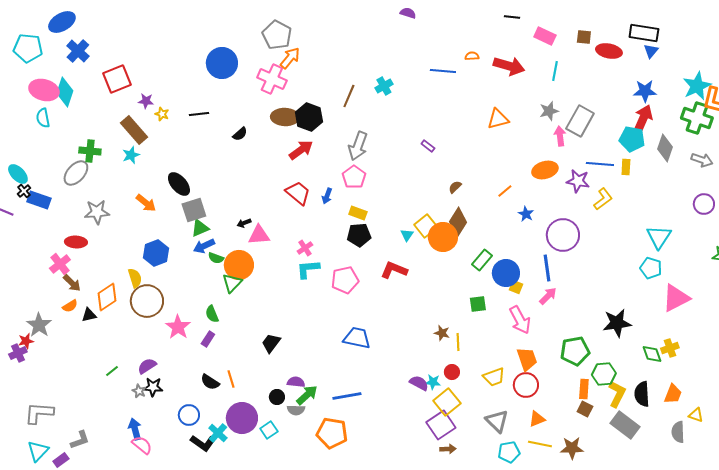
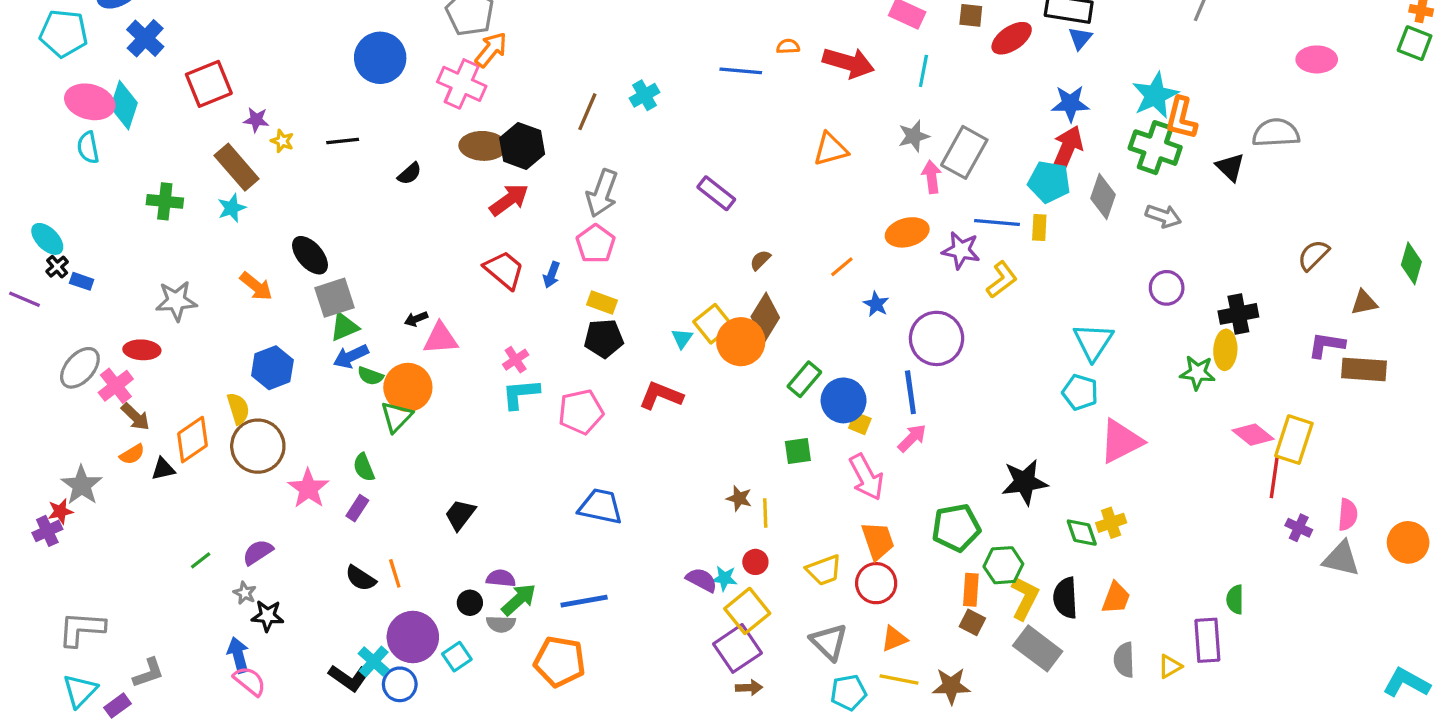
red ellipse: (609, 51) -> (1012, 38), turned -45
purple rectangle: (428, 146) -> (716, 193), size x1.6
gray ellipse: (76, 173) -> (80, 368), moved
blue rectangle: (39, 200) -> (82, 281), size x0.6
black star: (153, 387) -> (268, 616), moved
blue circle: (189, 415) -> (400, 684), moved
yellow triangle: (696, 415) -> (1170, 666), moved, turned -49

